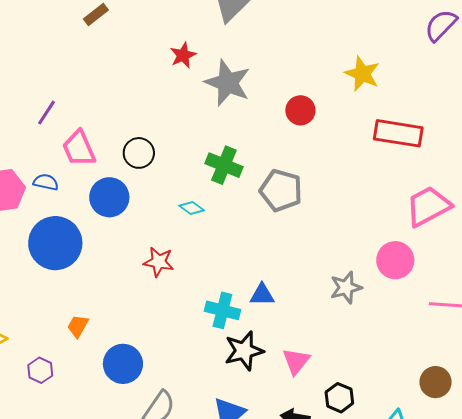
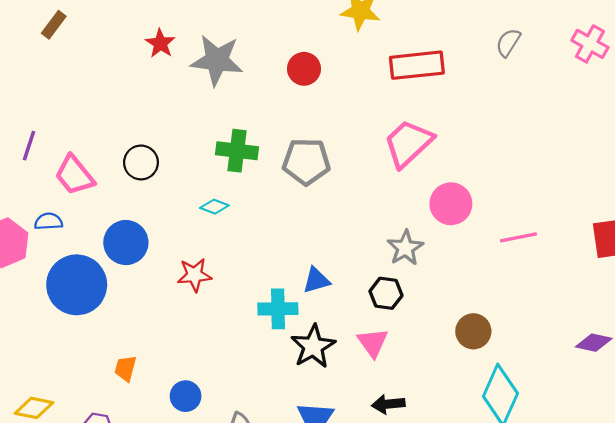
blue circle: (109, 197) -> (126, 243), moved
pink trapezoid: (428, 206) -> (408, 143), moved
blue circle: (123, 364) -> (186, 396), size x0.7
brown circle: (436, 382) -> (473, 331), moved
black hexagon: (339, 398) -> (386, 293), moved

